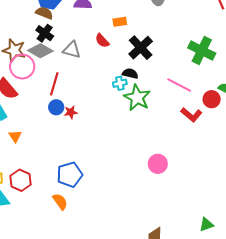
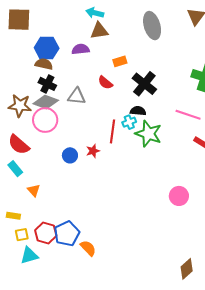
pink circle: (22, 67) -> (45, 120), moved
red line: (54, 84) -> (112, 131), moved
red star: (71, 112) -> (93, 151), moved
blue pentagon: (70, 175) -> (67, 234), moved

